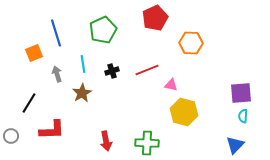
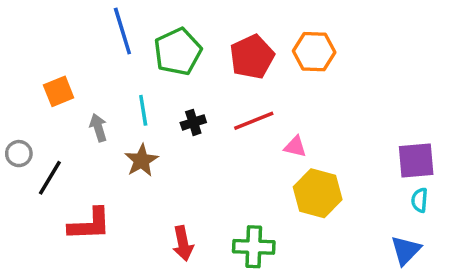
red pentagon: (155, 18) -> (252, 57), moved
blue line: (56, 33) -> (122, 31), moved
orange hexagon: (191, 43) -> (314, 52), moved
gray circle: (11, 136) -> (19, 154), moved

